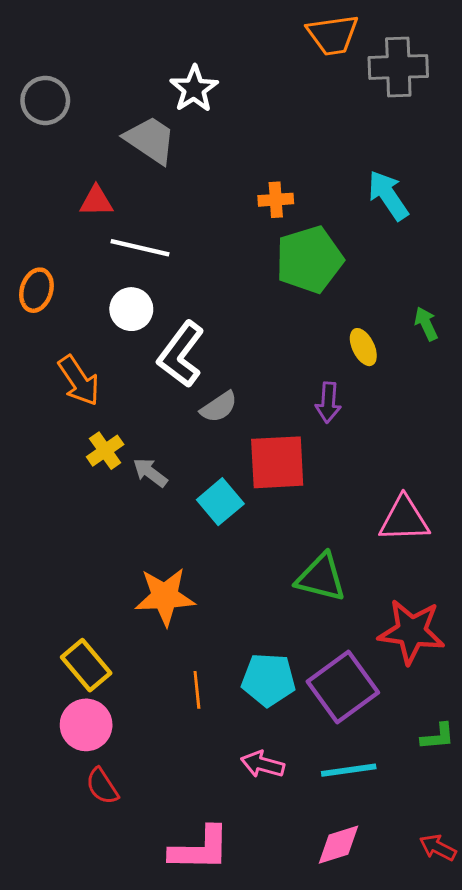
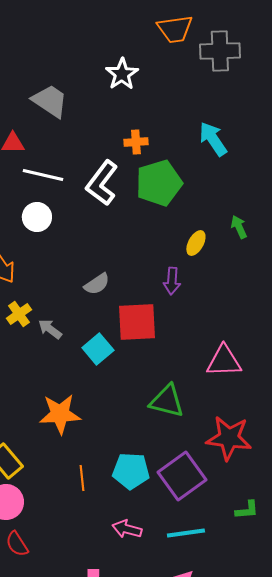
white star: (194, 89) -> (122, 74), moved
yellow ellipse: (363, 347) -> (196, 243), turned 55
white L-shape: (181, 354) -> (102, 183), moved

